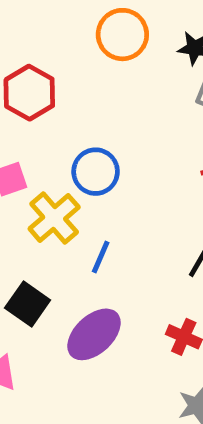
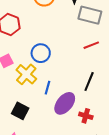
purple ellipse: (94, 334) -> (65, 103), moved

